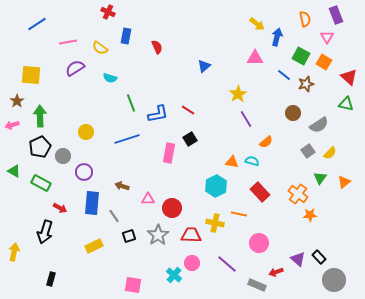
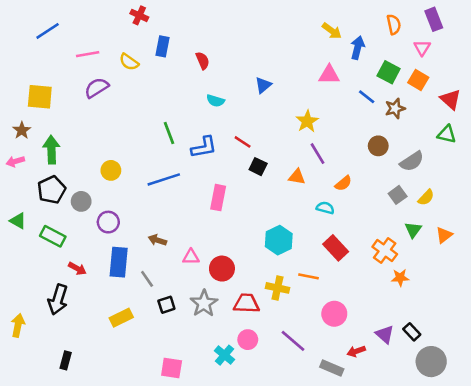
cyan semicircle: (110, 78) -> (215, 101), moved
black square: (190, 139) -> (258, 167), moved, turned -32
orange triangle: (232, 162) -> (297, 177), moved

